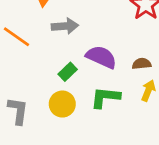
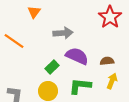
gray arrow: (65, 26) -> (63, 33), moved

